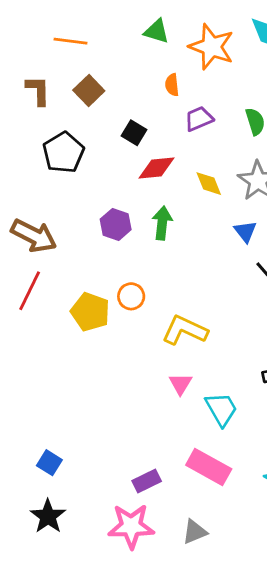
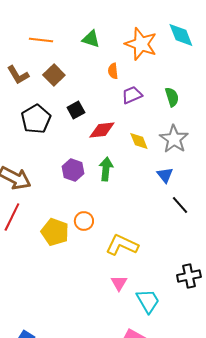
green triangle: (157, 31) -> (91, 39), moved
brown L-shape: (38, 90) -> (18, 75), turned 150
black square: (134, 133) -> (76, 110), moved, turned 30

